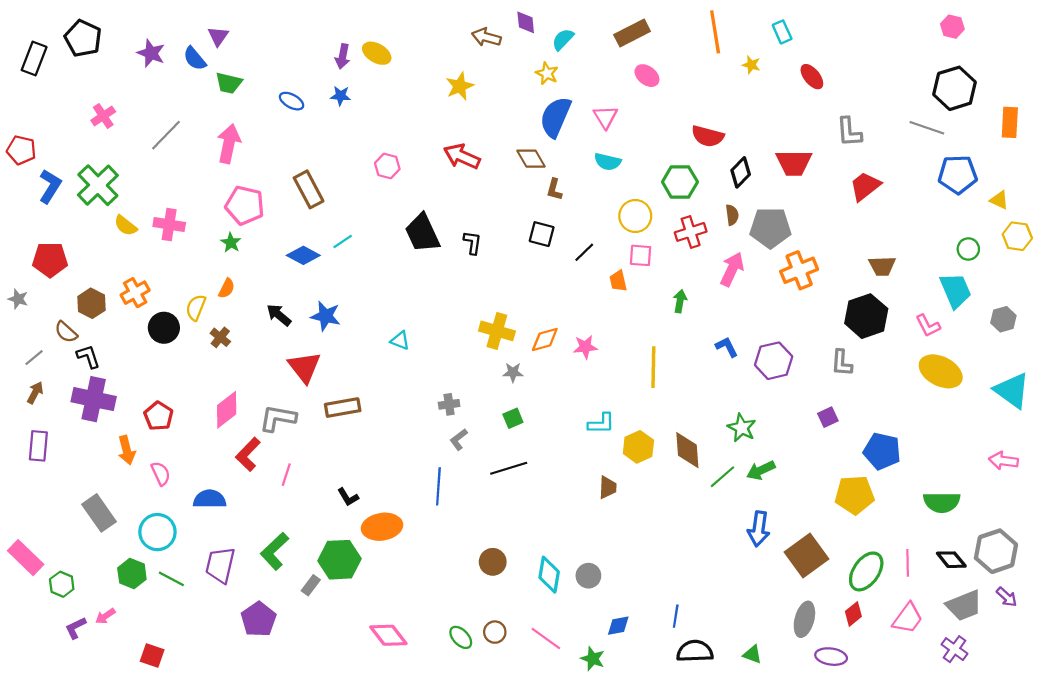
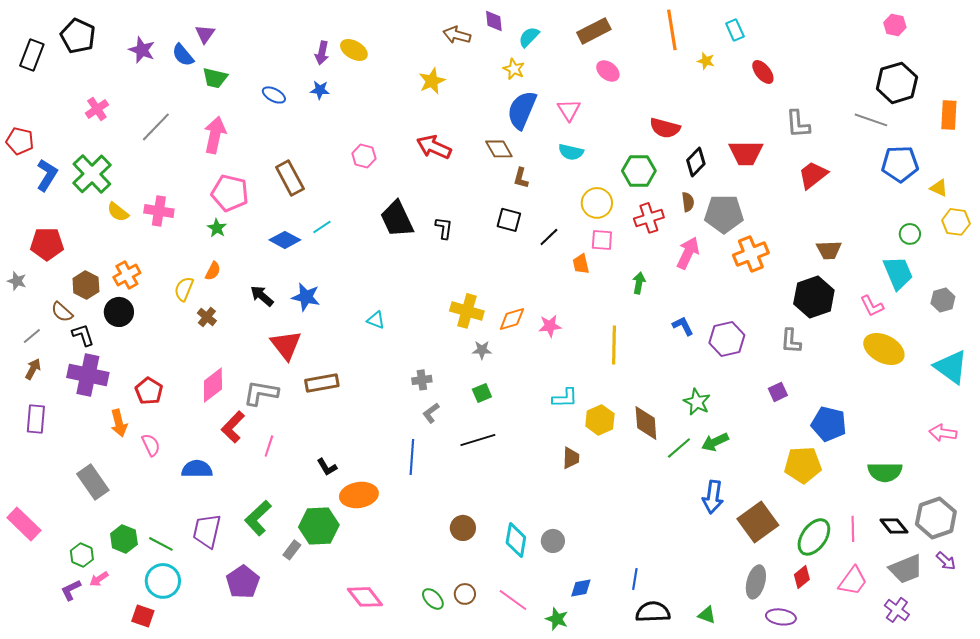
black circle: (164, 328) -> (119, 312), moved
cyan circle: (157, 532) -> (163, 581), moved
green hexagon: (62, 584) -> (82, 555), moved

